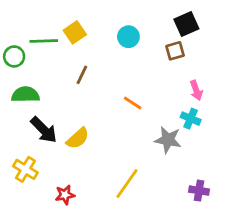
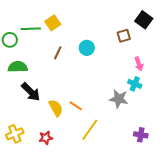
black square: (186, 24) -> (144, 20), moved, turned -30
cyan circle: (128, 37) -> (87, 48), moved
orange line: (133, 103) -> (76, 106), moved
yellow semicircle: (78, 138) -> (56, 108), moved, turned -78
yellow cross: (25, 169) -> (15, 134), moved, turned 36

